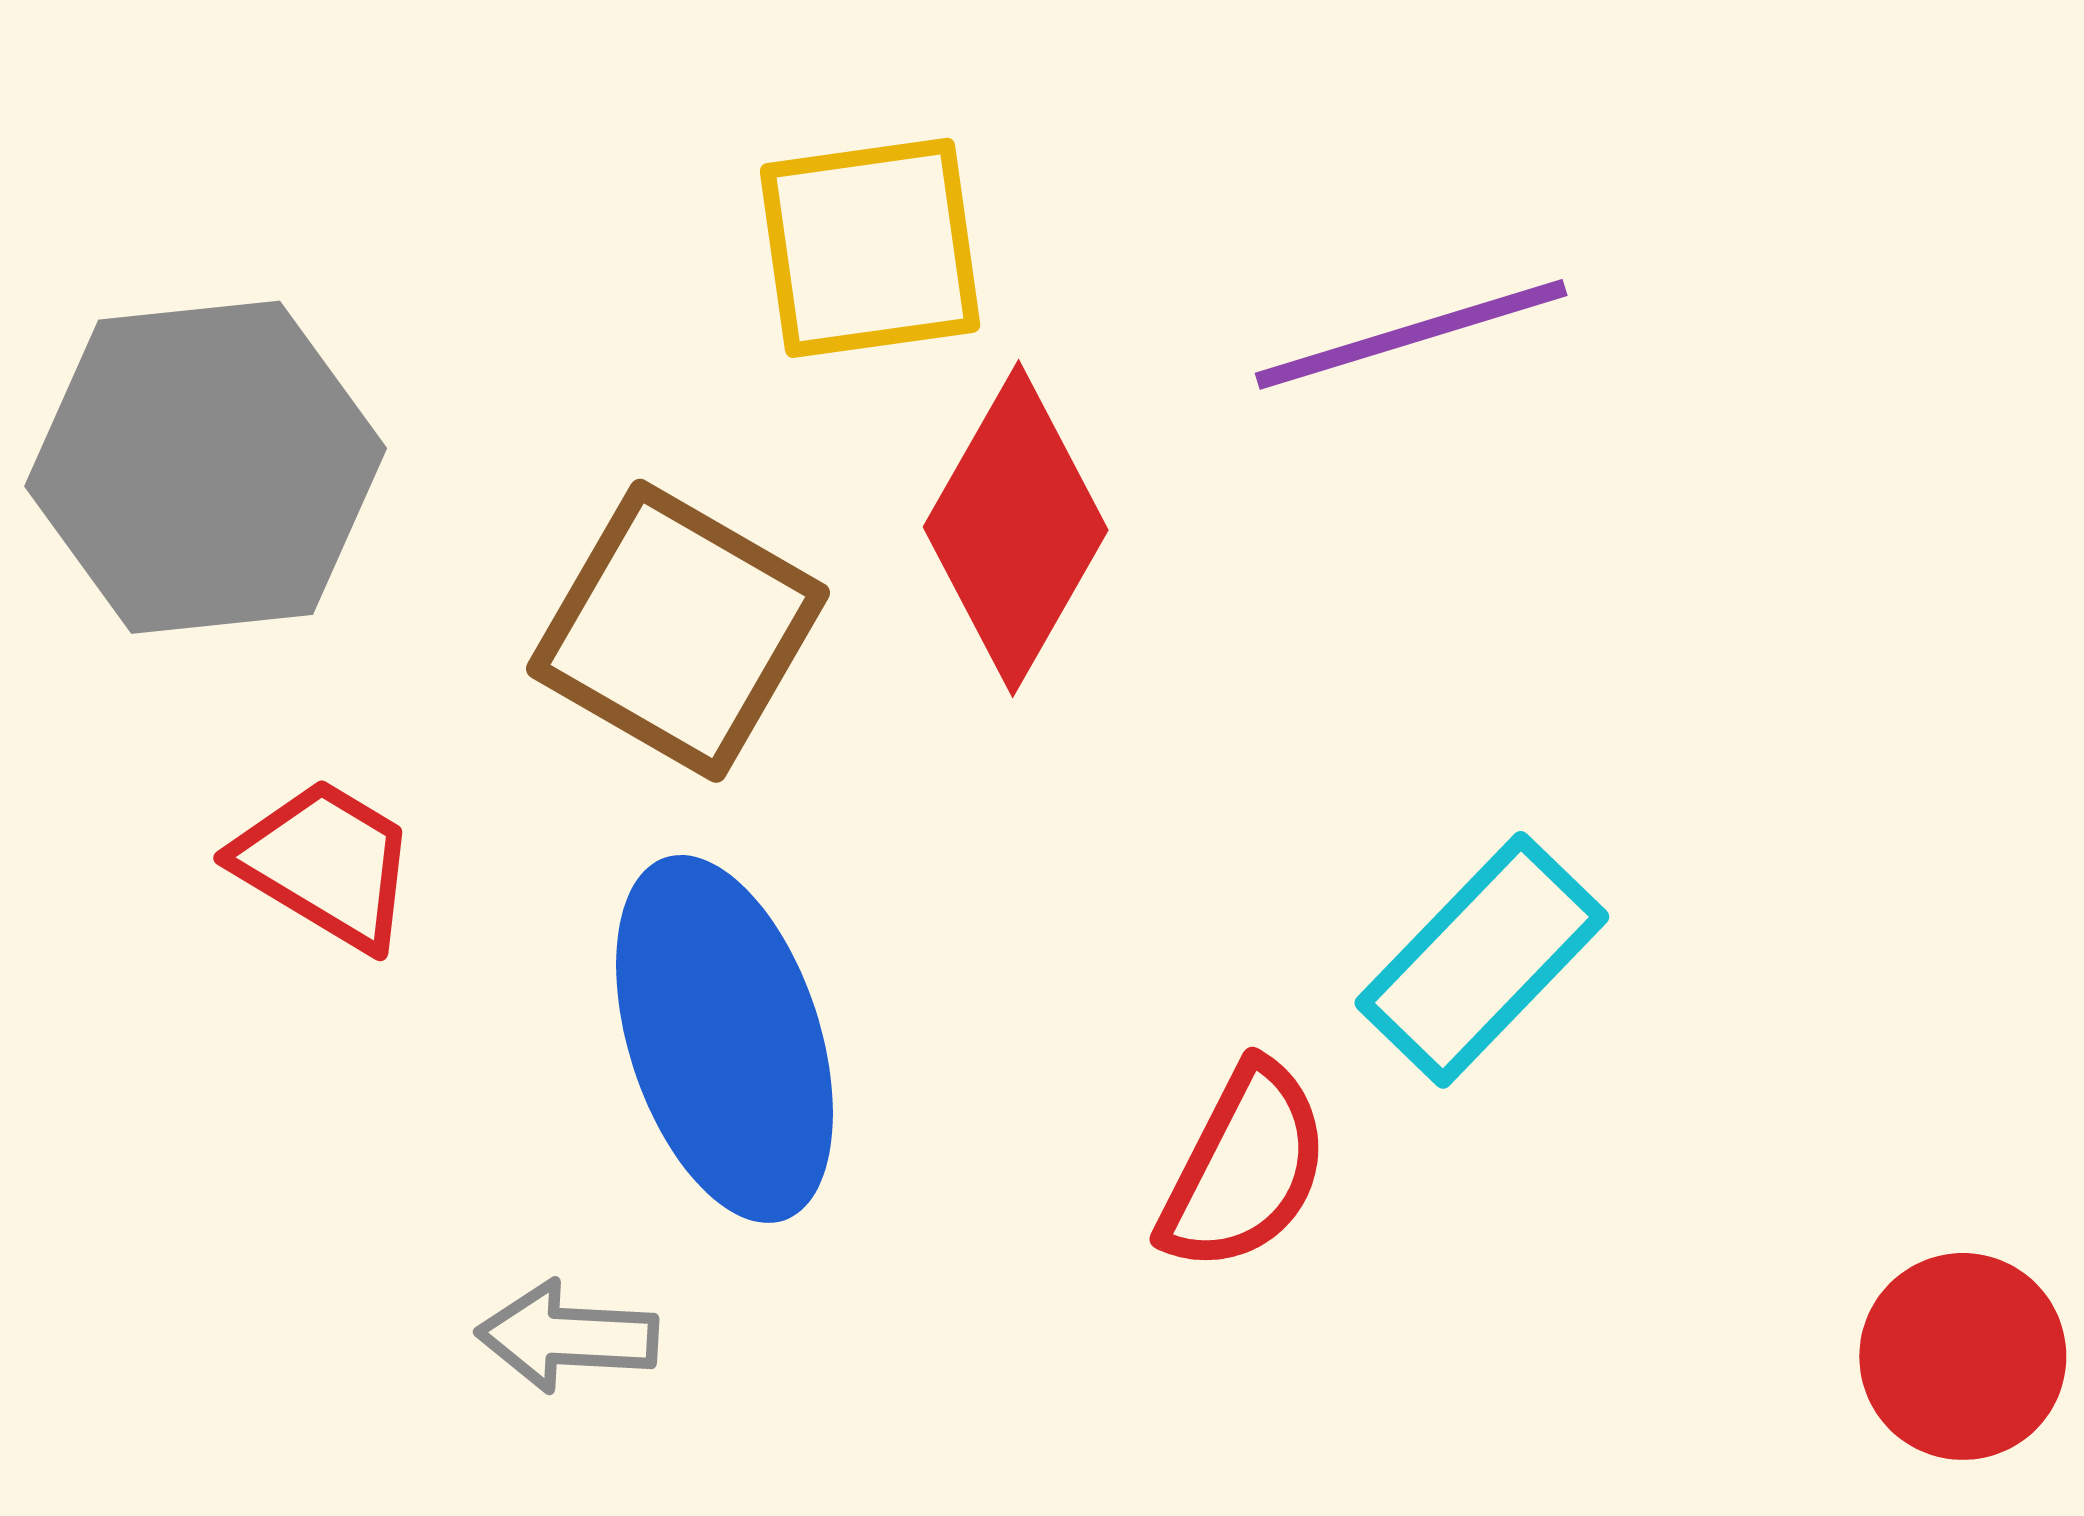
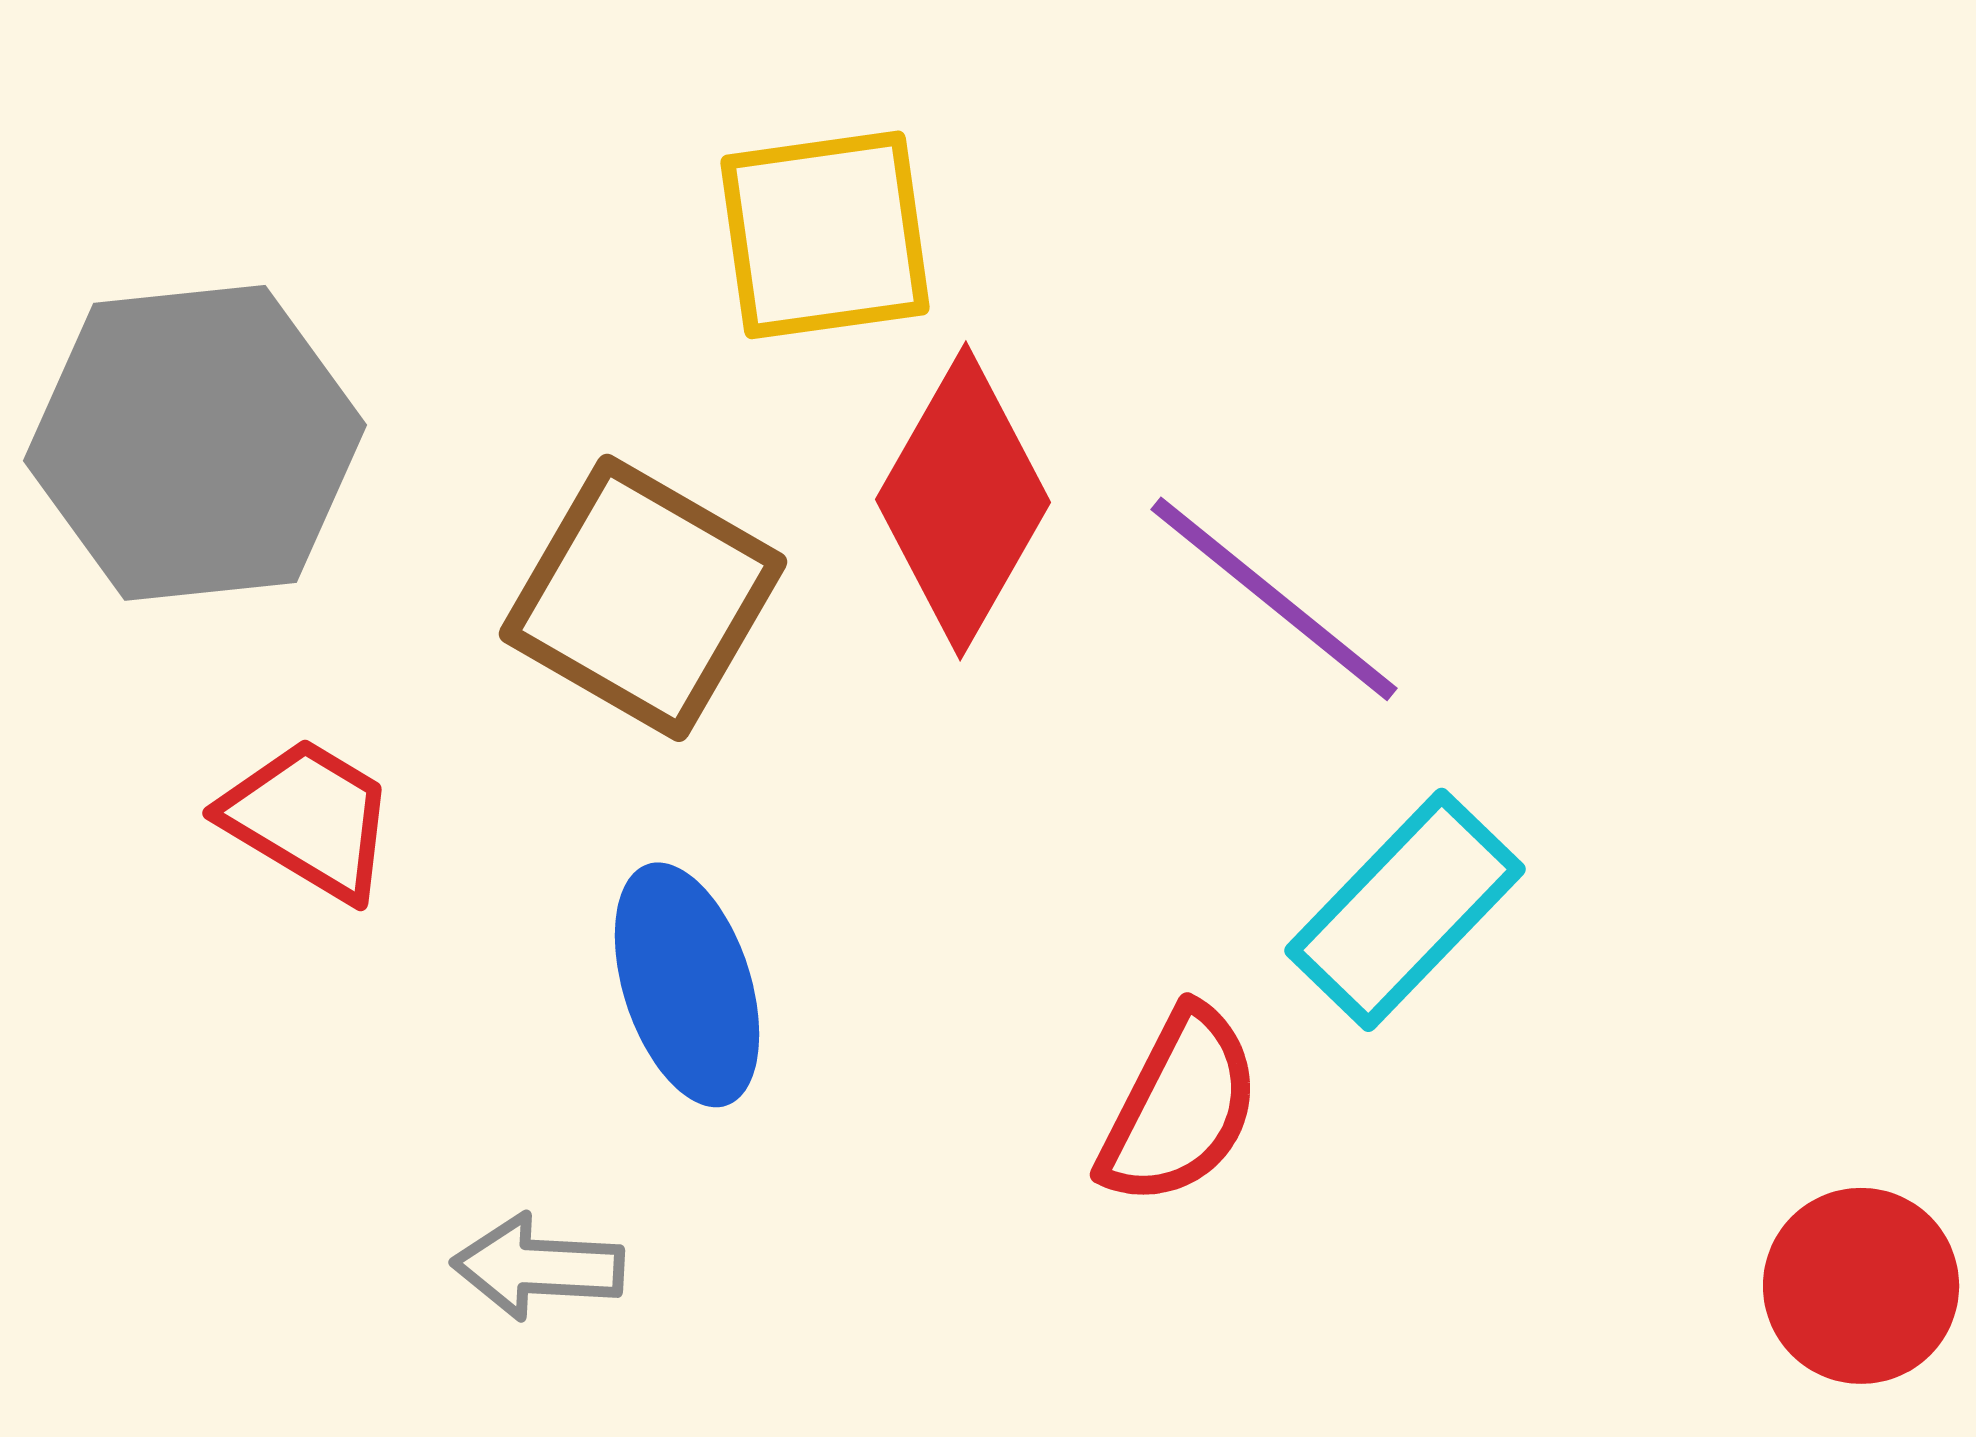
purple line: (1411, 334) -> (1274, 599), moved, turned 56
blue ellipse: (725, 1039) -> (687, 985), size x0.7

